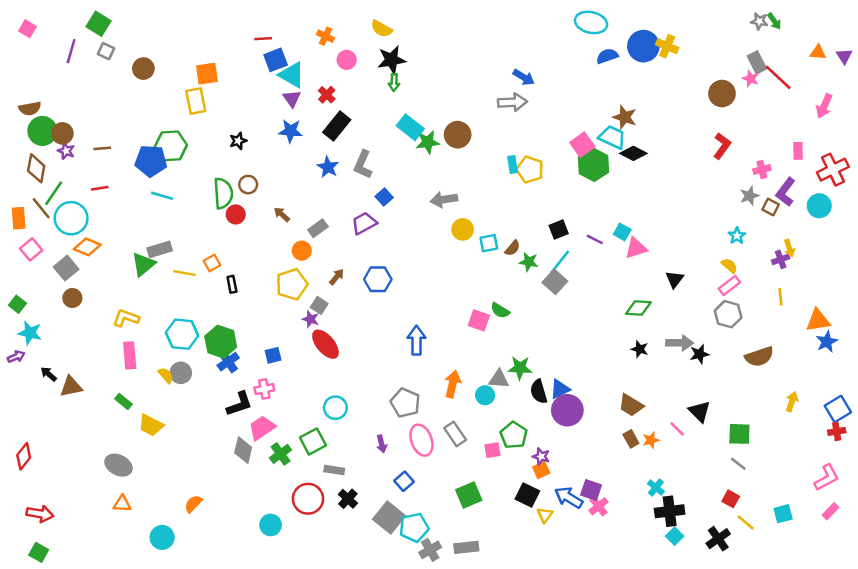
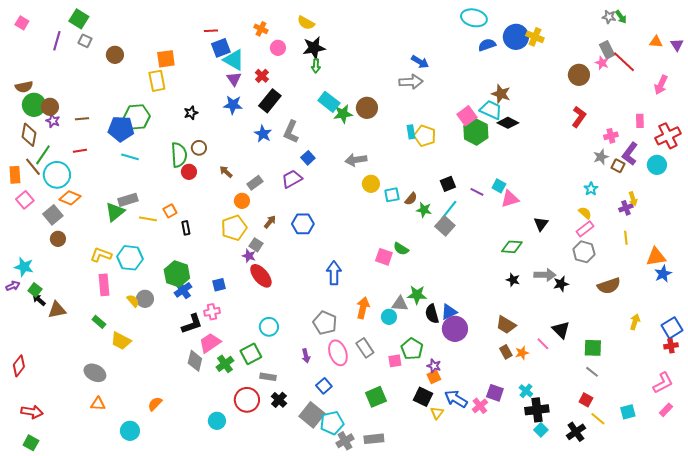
green square: (17, 304) -> (35, 290), moved
cyan hexagon: (182, 334) -> (130, 258), moved
purple square: (591, 490) -> (495, 393), moved

